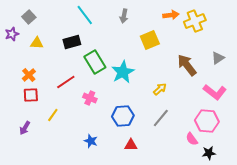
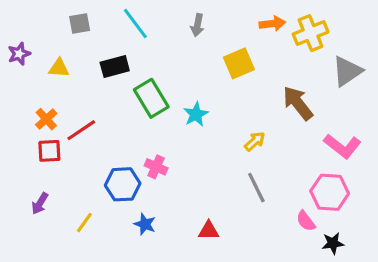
gray square: (29, 17) -> (80, 24), moved, turned 32
gray triangle: (218, 58) -> (347, 71), moved, size x1.5
cyan star: (123, 72) -> (196, 114), size x0.7
red line: (66, 82) -> (81, 130), moved
pink cross: (90, 98) -> (156, 167), moved
yellow line: (53, 115) -> (84, 223), moved
blue hexagon: (123, 116) -> (123, 184), moved
gray line: (161, 118) -> (256, 188), turned -66

